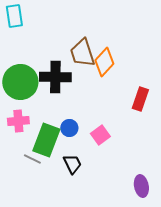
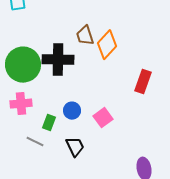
brown trapezoid: (82, 53) -> (85, 36), size x0.7
green rectangle: (46, 140) -> (49, 123), size x0.5

